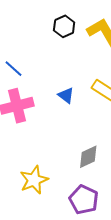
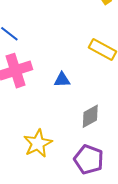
blue triangle: (66, 95) -> (62, 80), moved, turned -36

